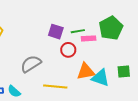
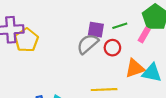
pink rectangle: (89, 38) -> (144, 35), moved, turned -48
gray semicircle: (31, 64) -> (88, 44), moved

